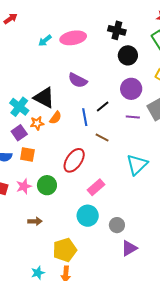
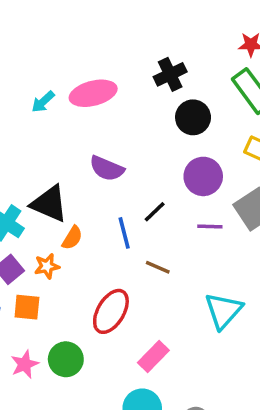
black cross: (117, 30) -> (170, 74), turned -36
orange star: (37, 123) -> (47, 266), moved

